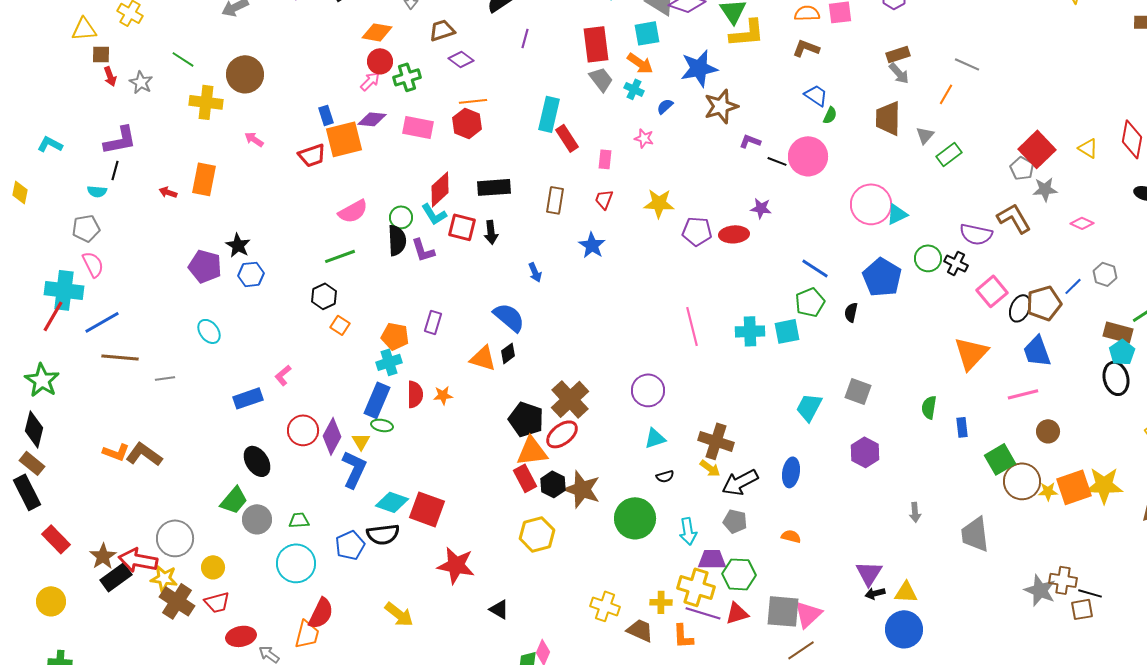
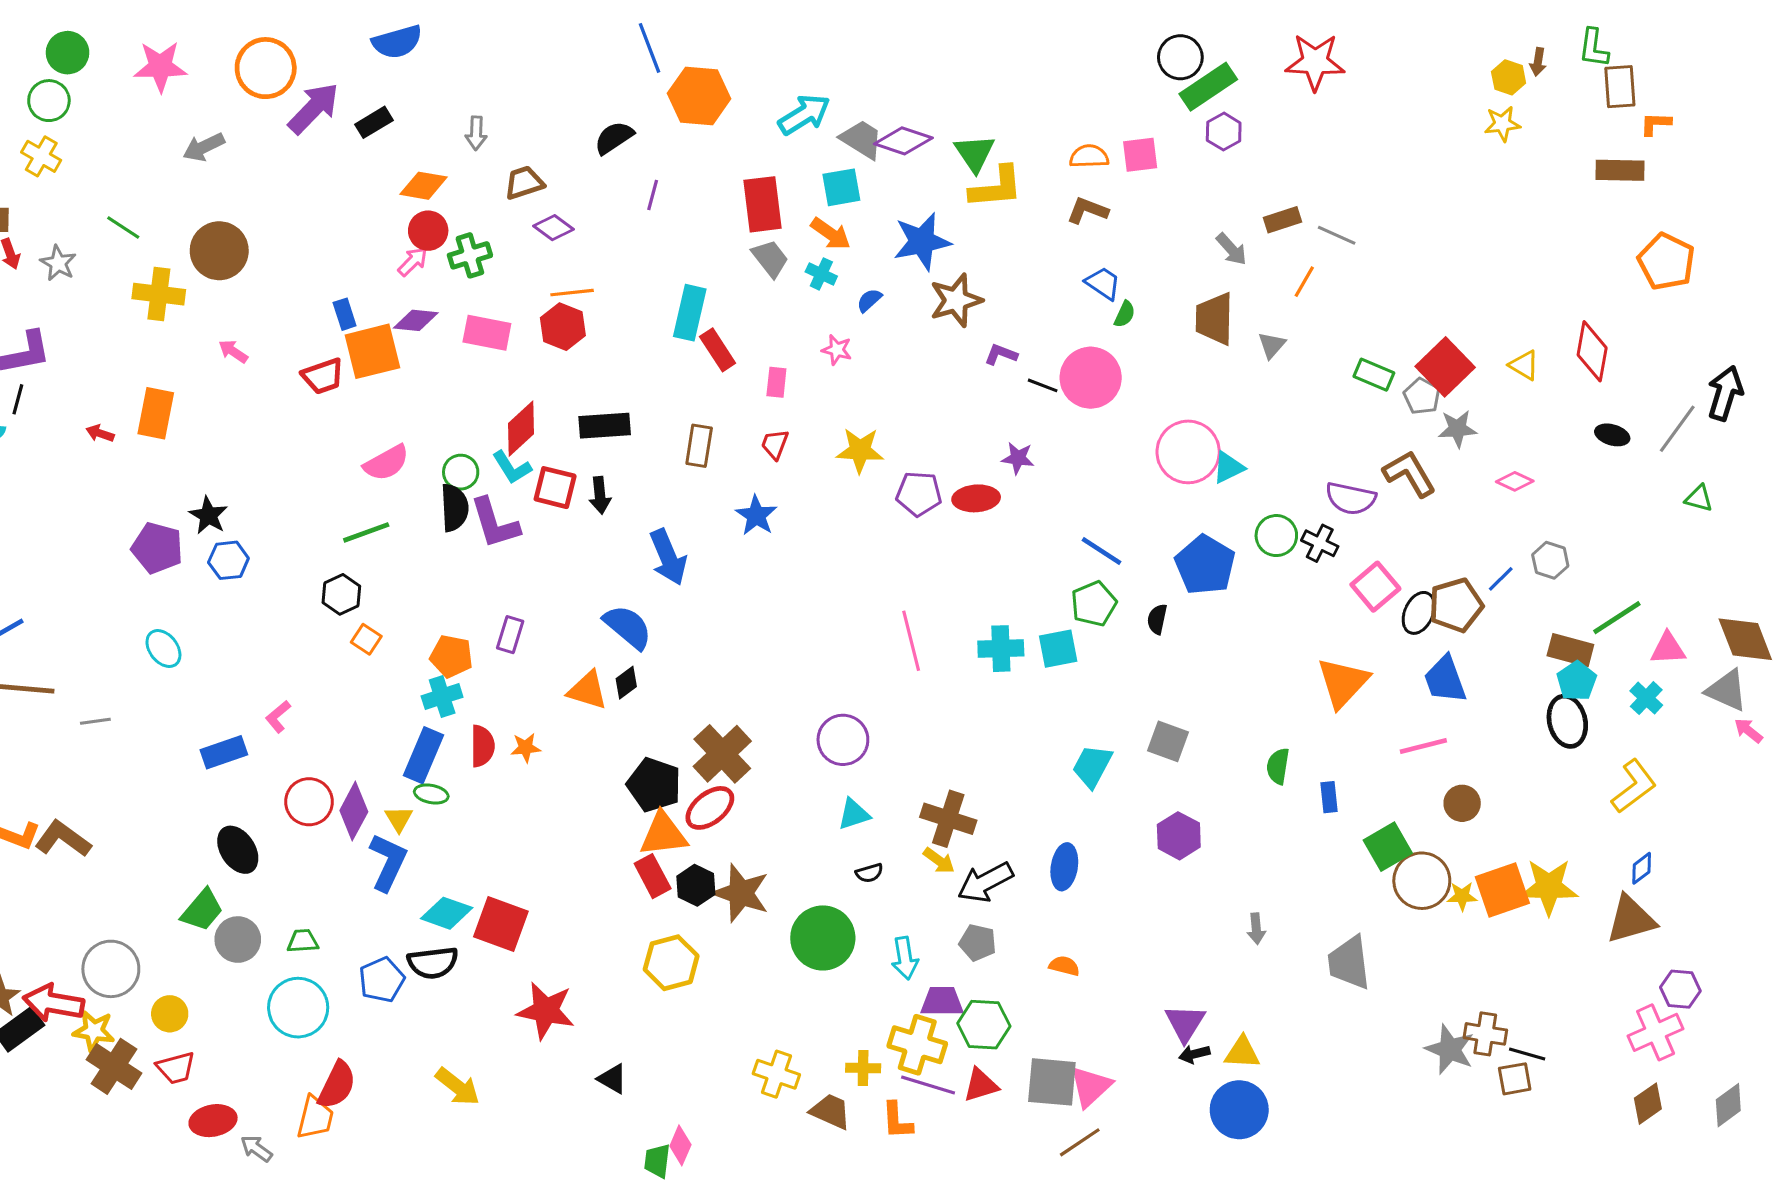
brown rectangle: (898, 54) -> (1283, 220), moved
green rectangle: (949, 154) -> (1374, 375), moved, turned 60
purple L-shape: (423, 250) -> (495, 523), size x1.4
blue arrow: (535, 272) -> (668, 557), size x1.8

